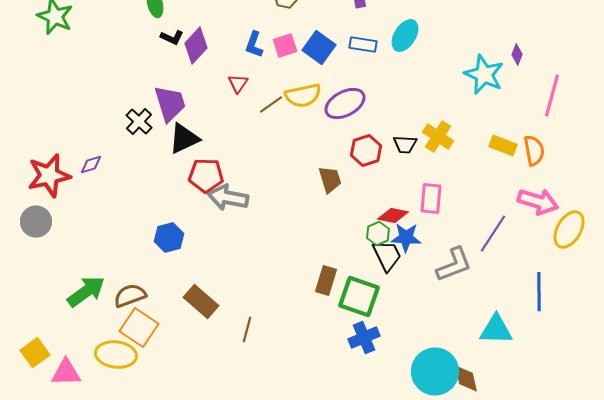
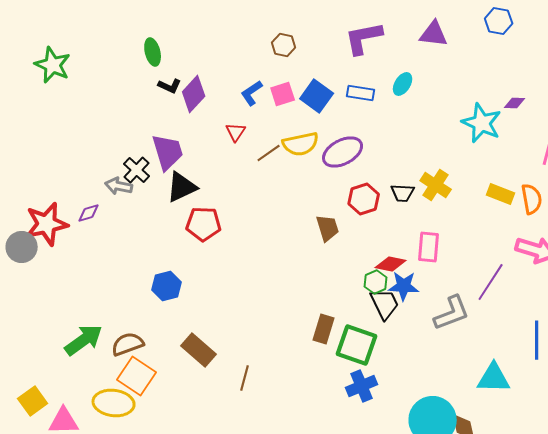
cyan ellipse: (405, 36) -> (403, 84), size x0.7
blue L-shape: (254, 45) -> (252, 93), turned 36
purple diamond: (517, 55) -> (515, 103), turned 70
gray arrow: (228, 198) -> (119, 186), moved, size x0.7
gray circle: (36, 222) -> (22, 247), moved

